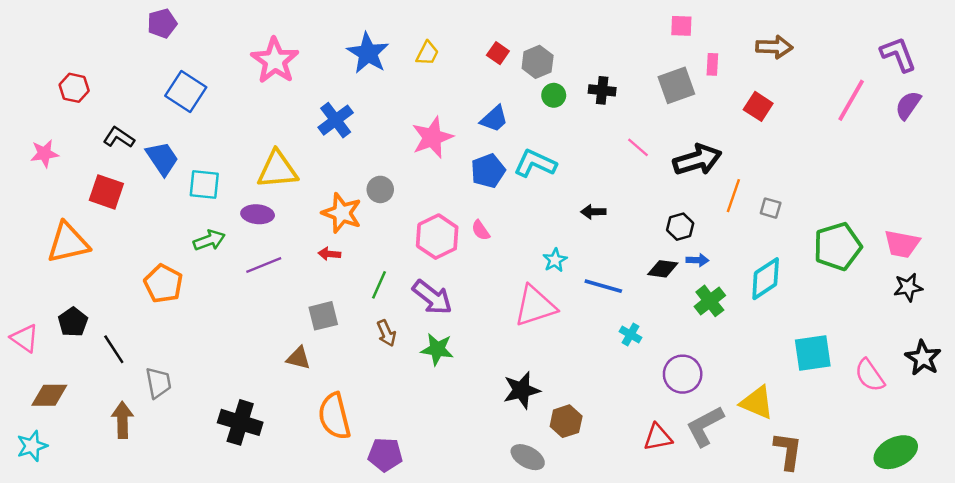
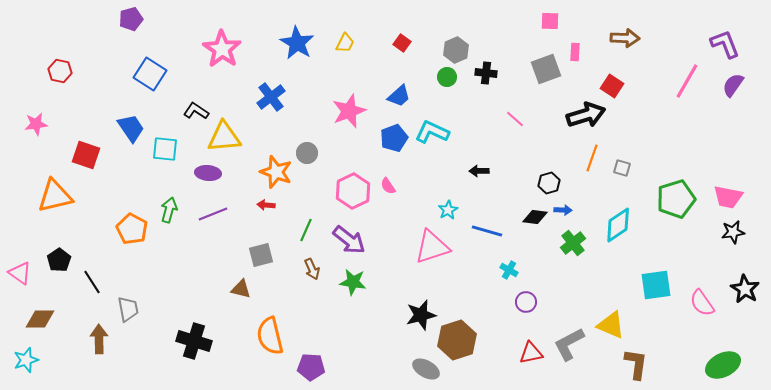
gray hexagon: (538, 62) -> (456, 50), moved
black L-shape: (119, 137) -> (196, 111), moved
black arrow: (697, 160) -> (586, 115), moved
green arrow: (209, 240) -> (169, 210), moved, turned -55
purple circle: (683, 374) -> (526, 302), moved, size x0.7
brown hexagon: (566, 421) -> (457, 340), size x1.5

